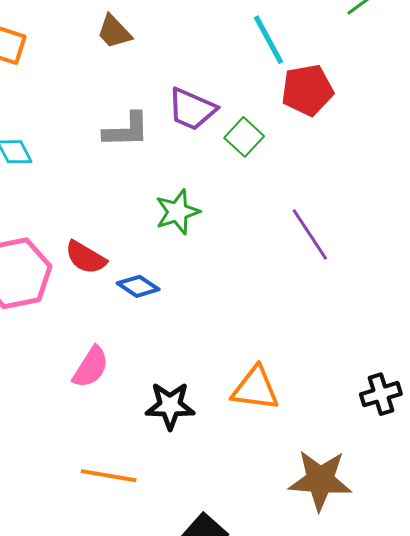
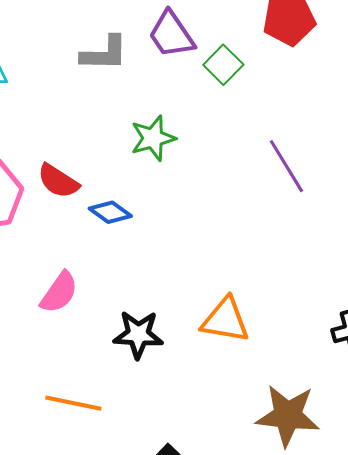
purple trapezoid: (192, 109) -> (171, 35), turned 30

